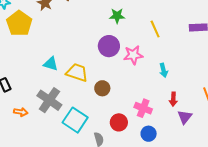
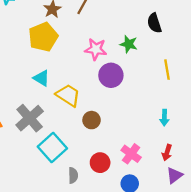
yellow pentagon: (19, 23) -> (43, 37), moved
pink star: (133, 55) -> (96, 49), moved

